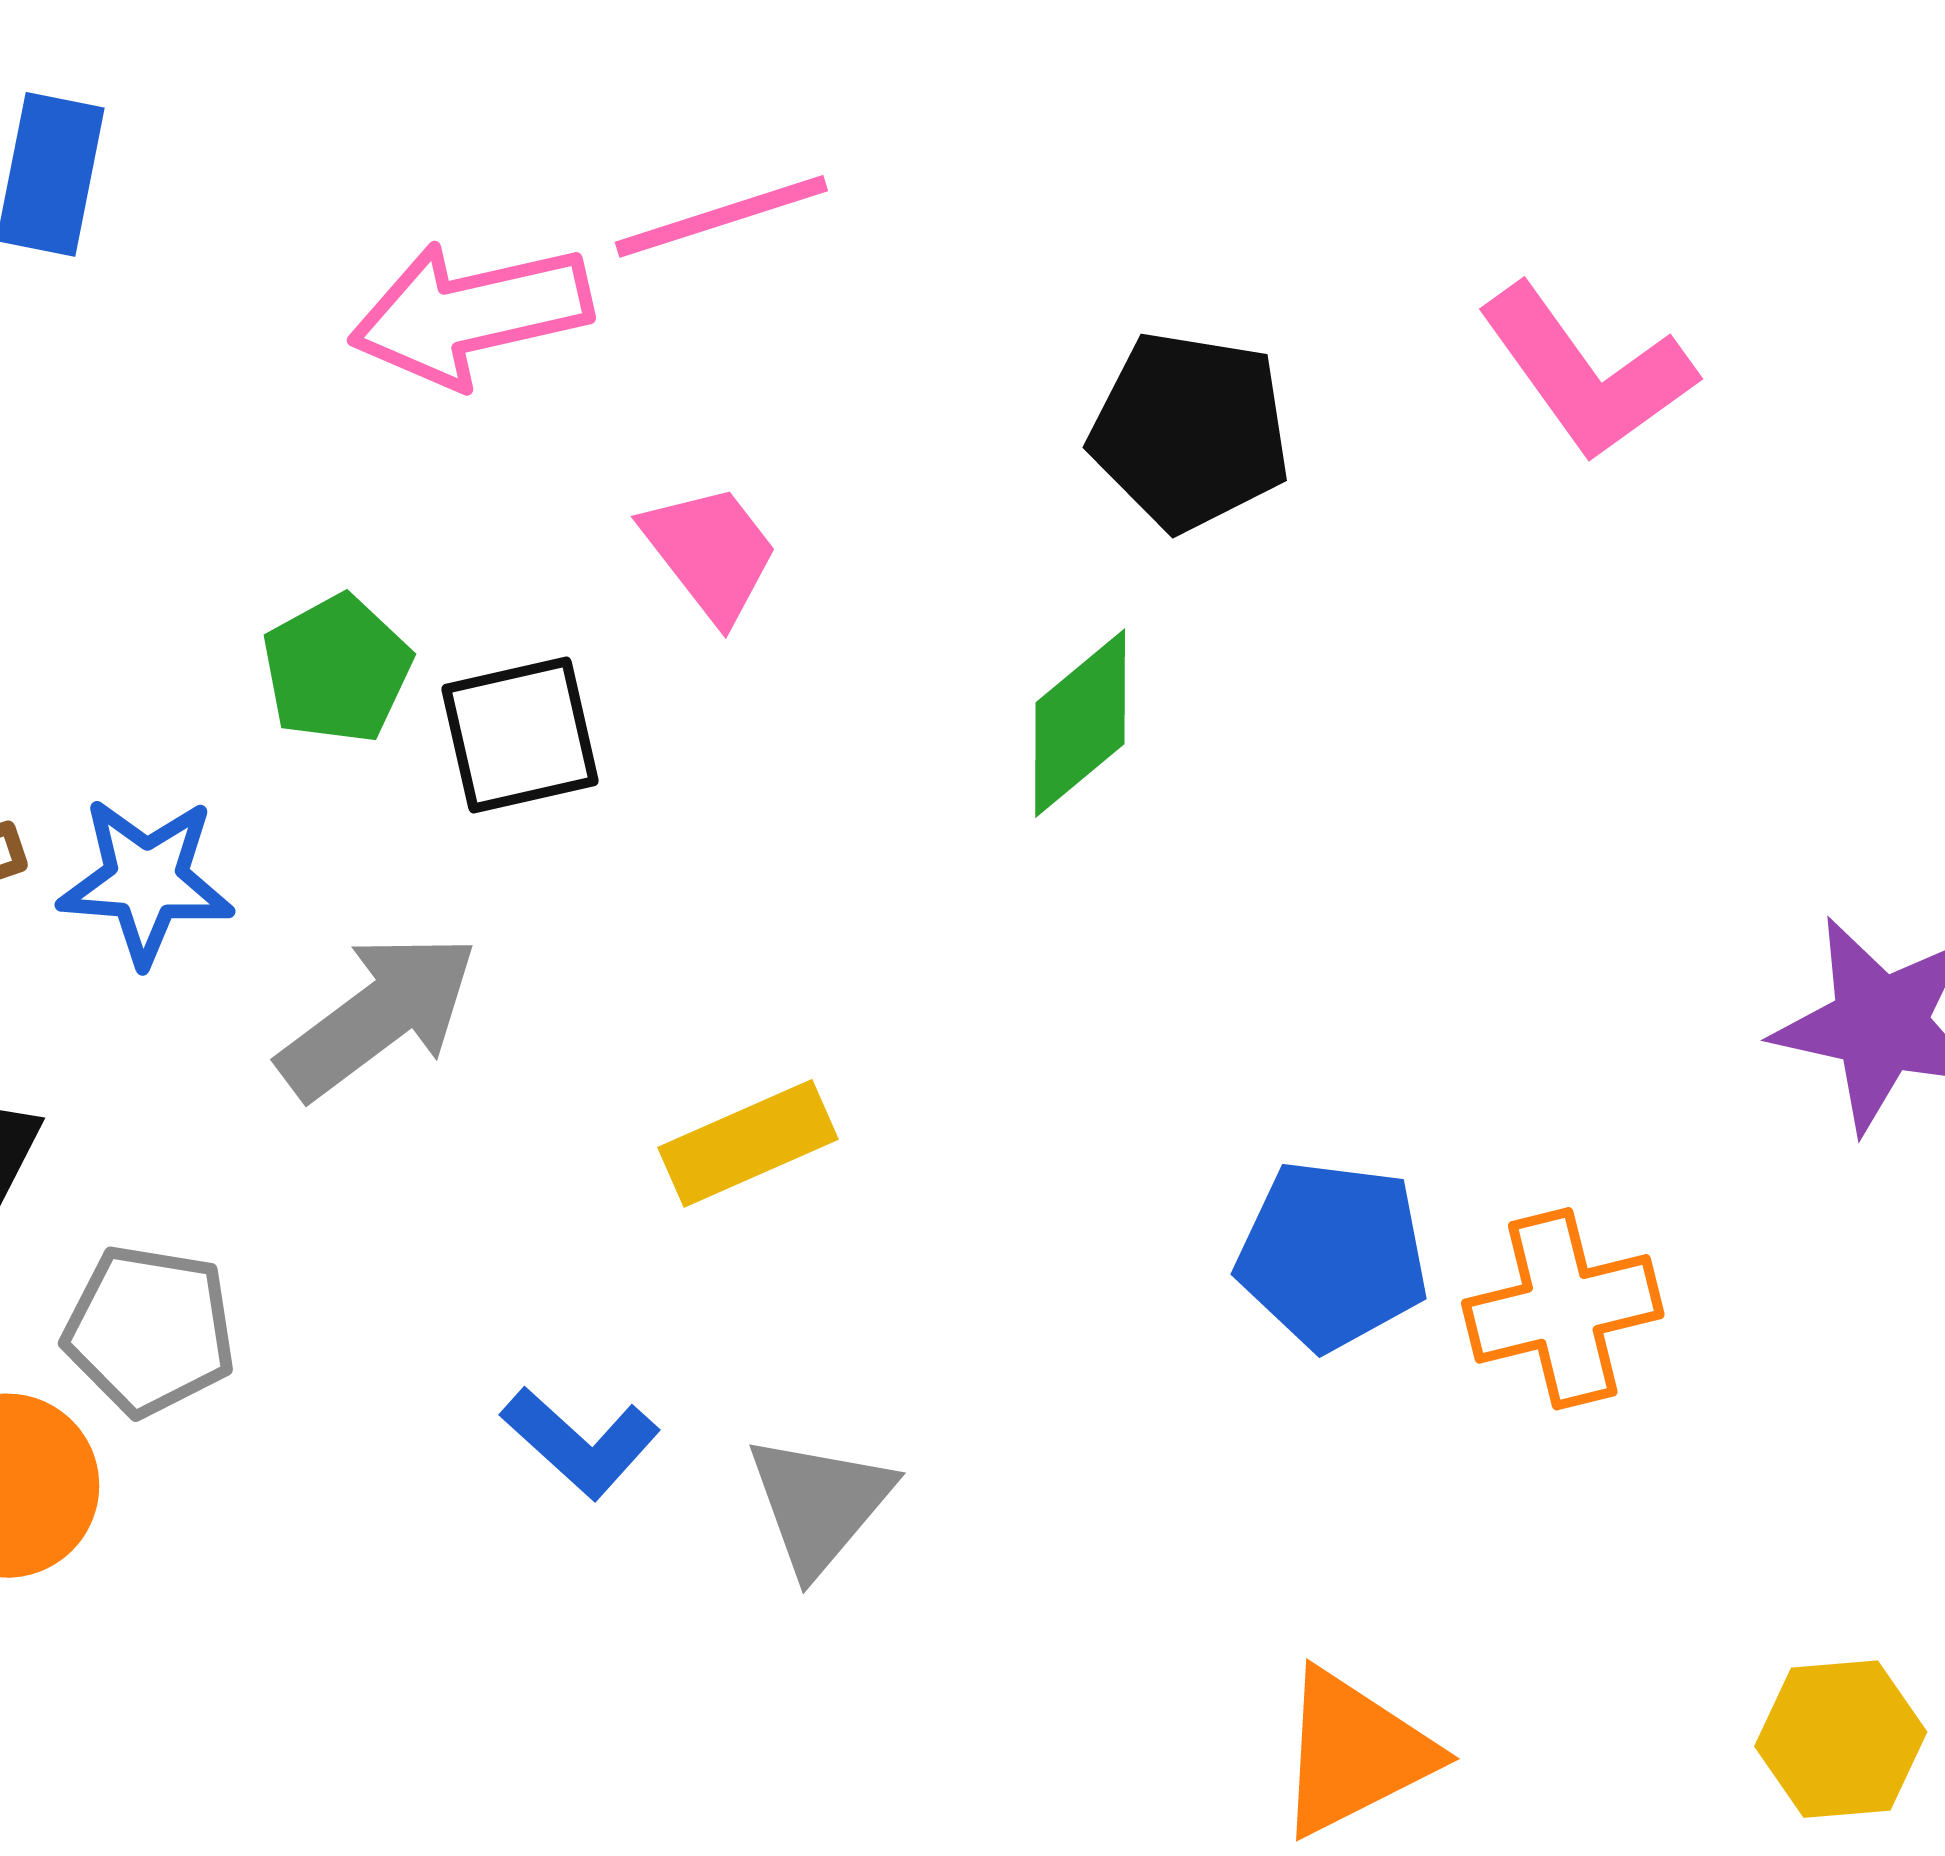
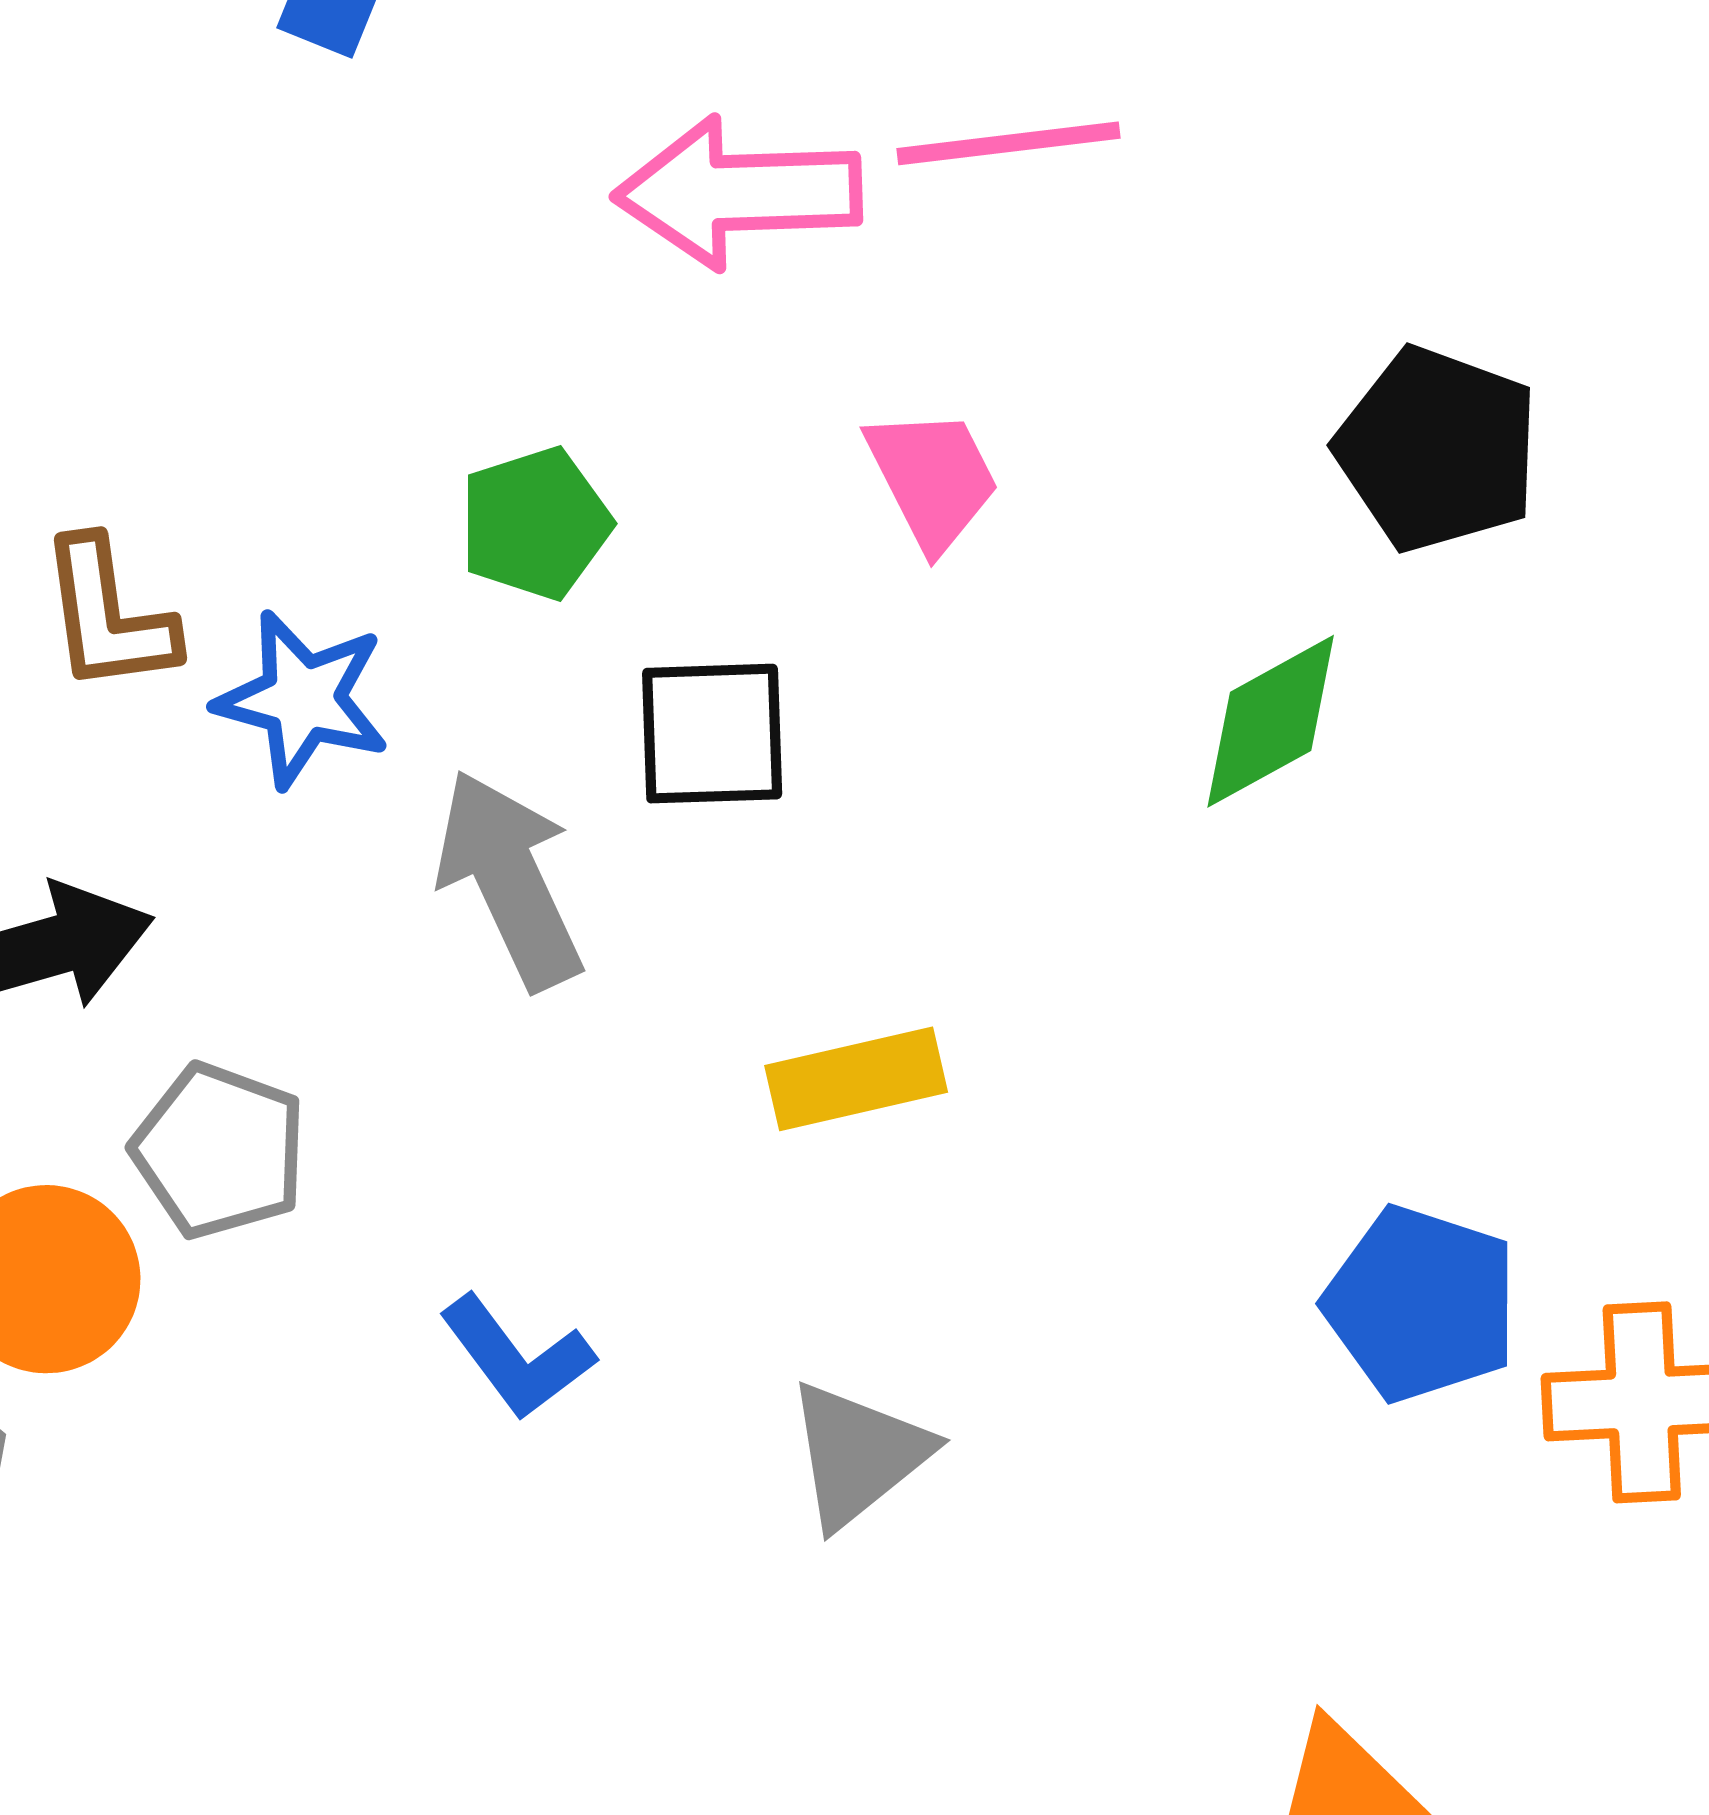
black square: (520, 735) -> (712, 734), moved
gray arrow: (378, 1016) -> (509, 879), turned -89
blue L-shape: (580, 1442) -> (517, 1357), moved

